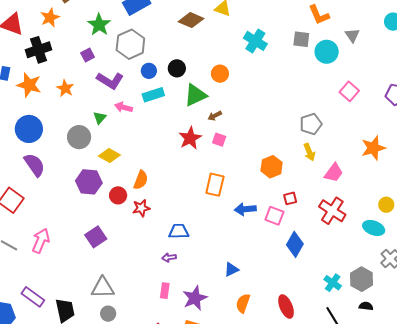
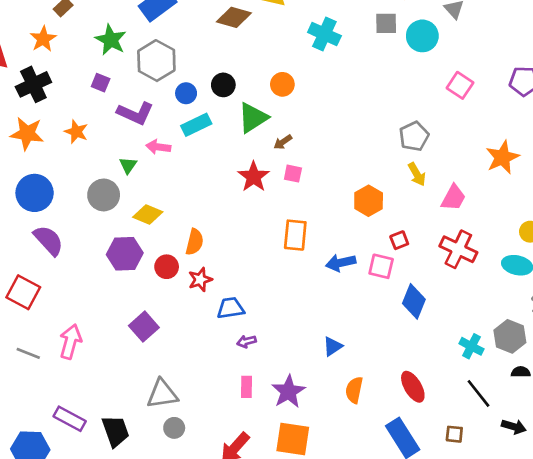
purple square: (88, 55) -> (101, 83), turned -32
blue trapezoid: (179, 231) -> (231, 308), moved

